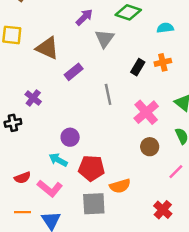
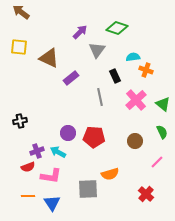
cyan semicircle: (165, 28) -> (133, 57), moved
orange cross: (163, 62) -> (146, 70), turned 32
black rectangle: (138, 67) -> (115, 76), moved, turned -56
purple cross: (33, 98) -> (37, 151), moved, turned 32
pink cross: (146, 112) -> (136, 100), moved
red pentagon: (91, 168) -> (94, 137), moved
pink L-shape: (50, 188) -> (51, 176), turned -30

